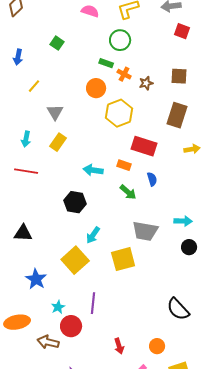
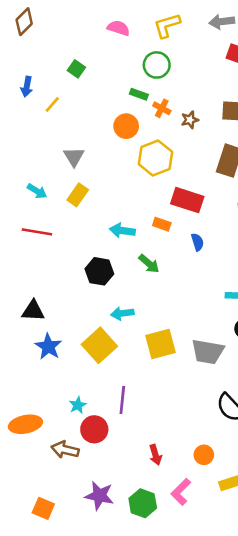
yellow line: (34, 86) -> (52, 104), moved
cyan arrow: (26, 139) -> (37, 191), turned -70
green arrow: (128, 192) -> (149, 264), moved
gray trapezoid: (145, 231) -> (208, 352), moved
cyan arrow: (93, 235) -> (122, 313), turned 48
blue star: (36, 279) -> (48, 347), moved

